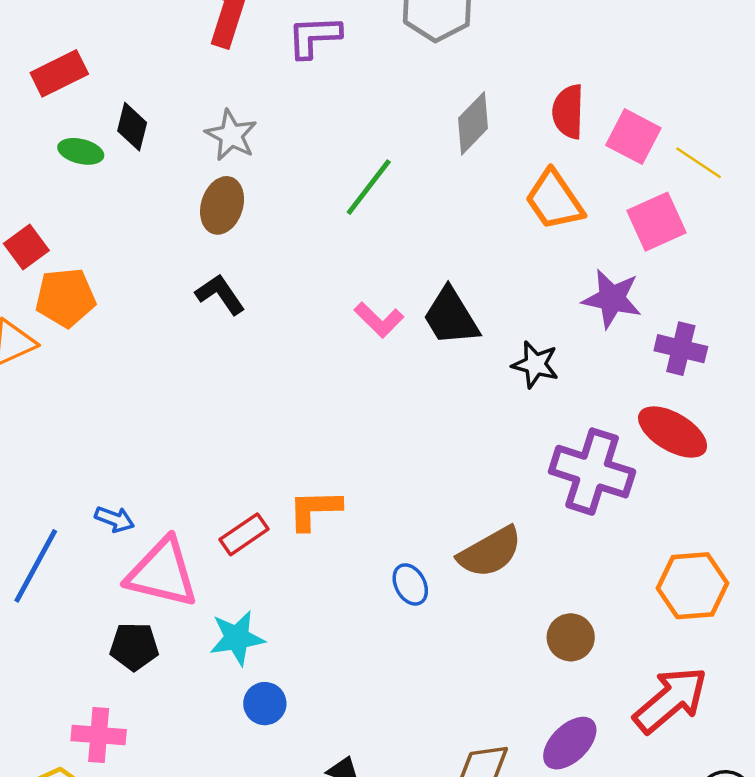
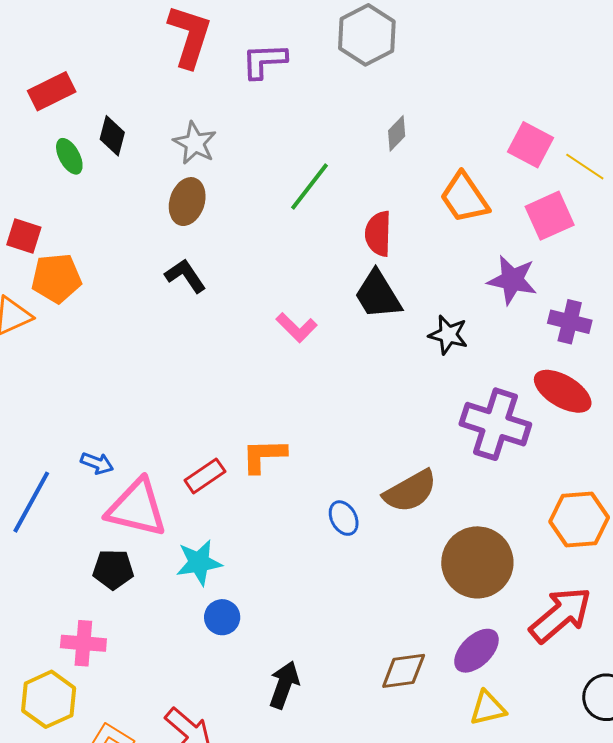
red semicircle: (568, 112) -> (378, 234), moved
gray diamond: (473, 123) -> (397, 133), size x0.7
green ellipse: (81, 151) -> (69, 156), turned 48
red square: (26, 247) -> (24, 236), turned -36
pink L-shape: (379, 320) -> (297, 327), moved
brown circle: (571, 637) -> (477, 562), size x1.8

